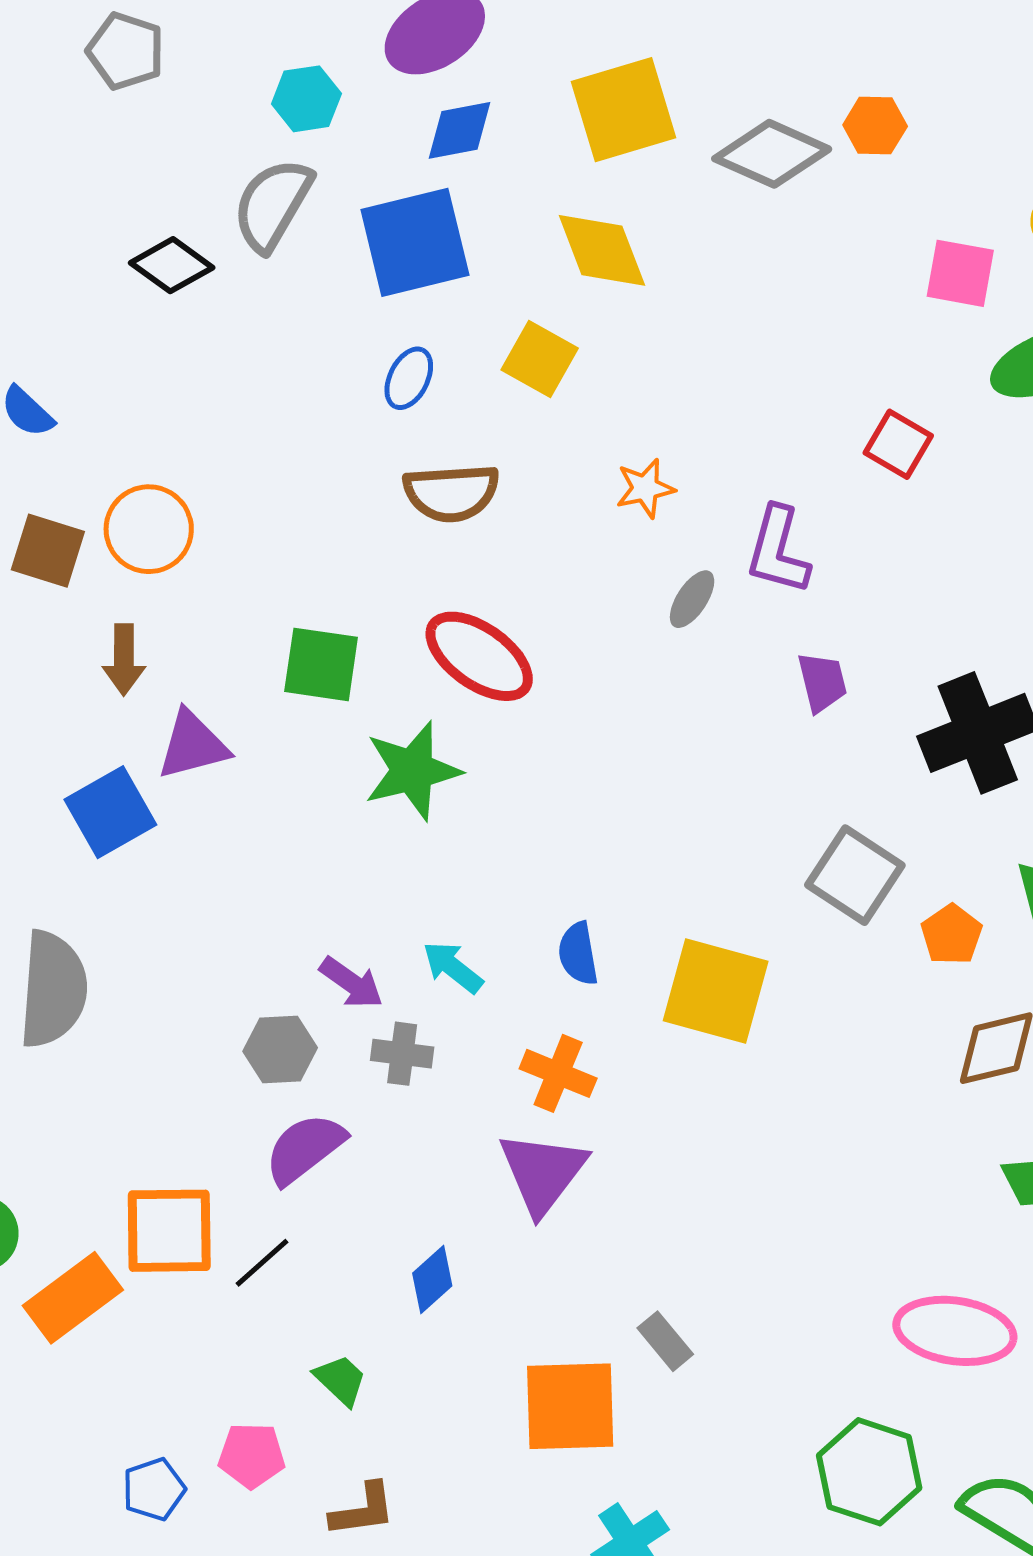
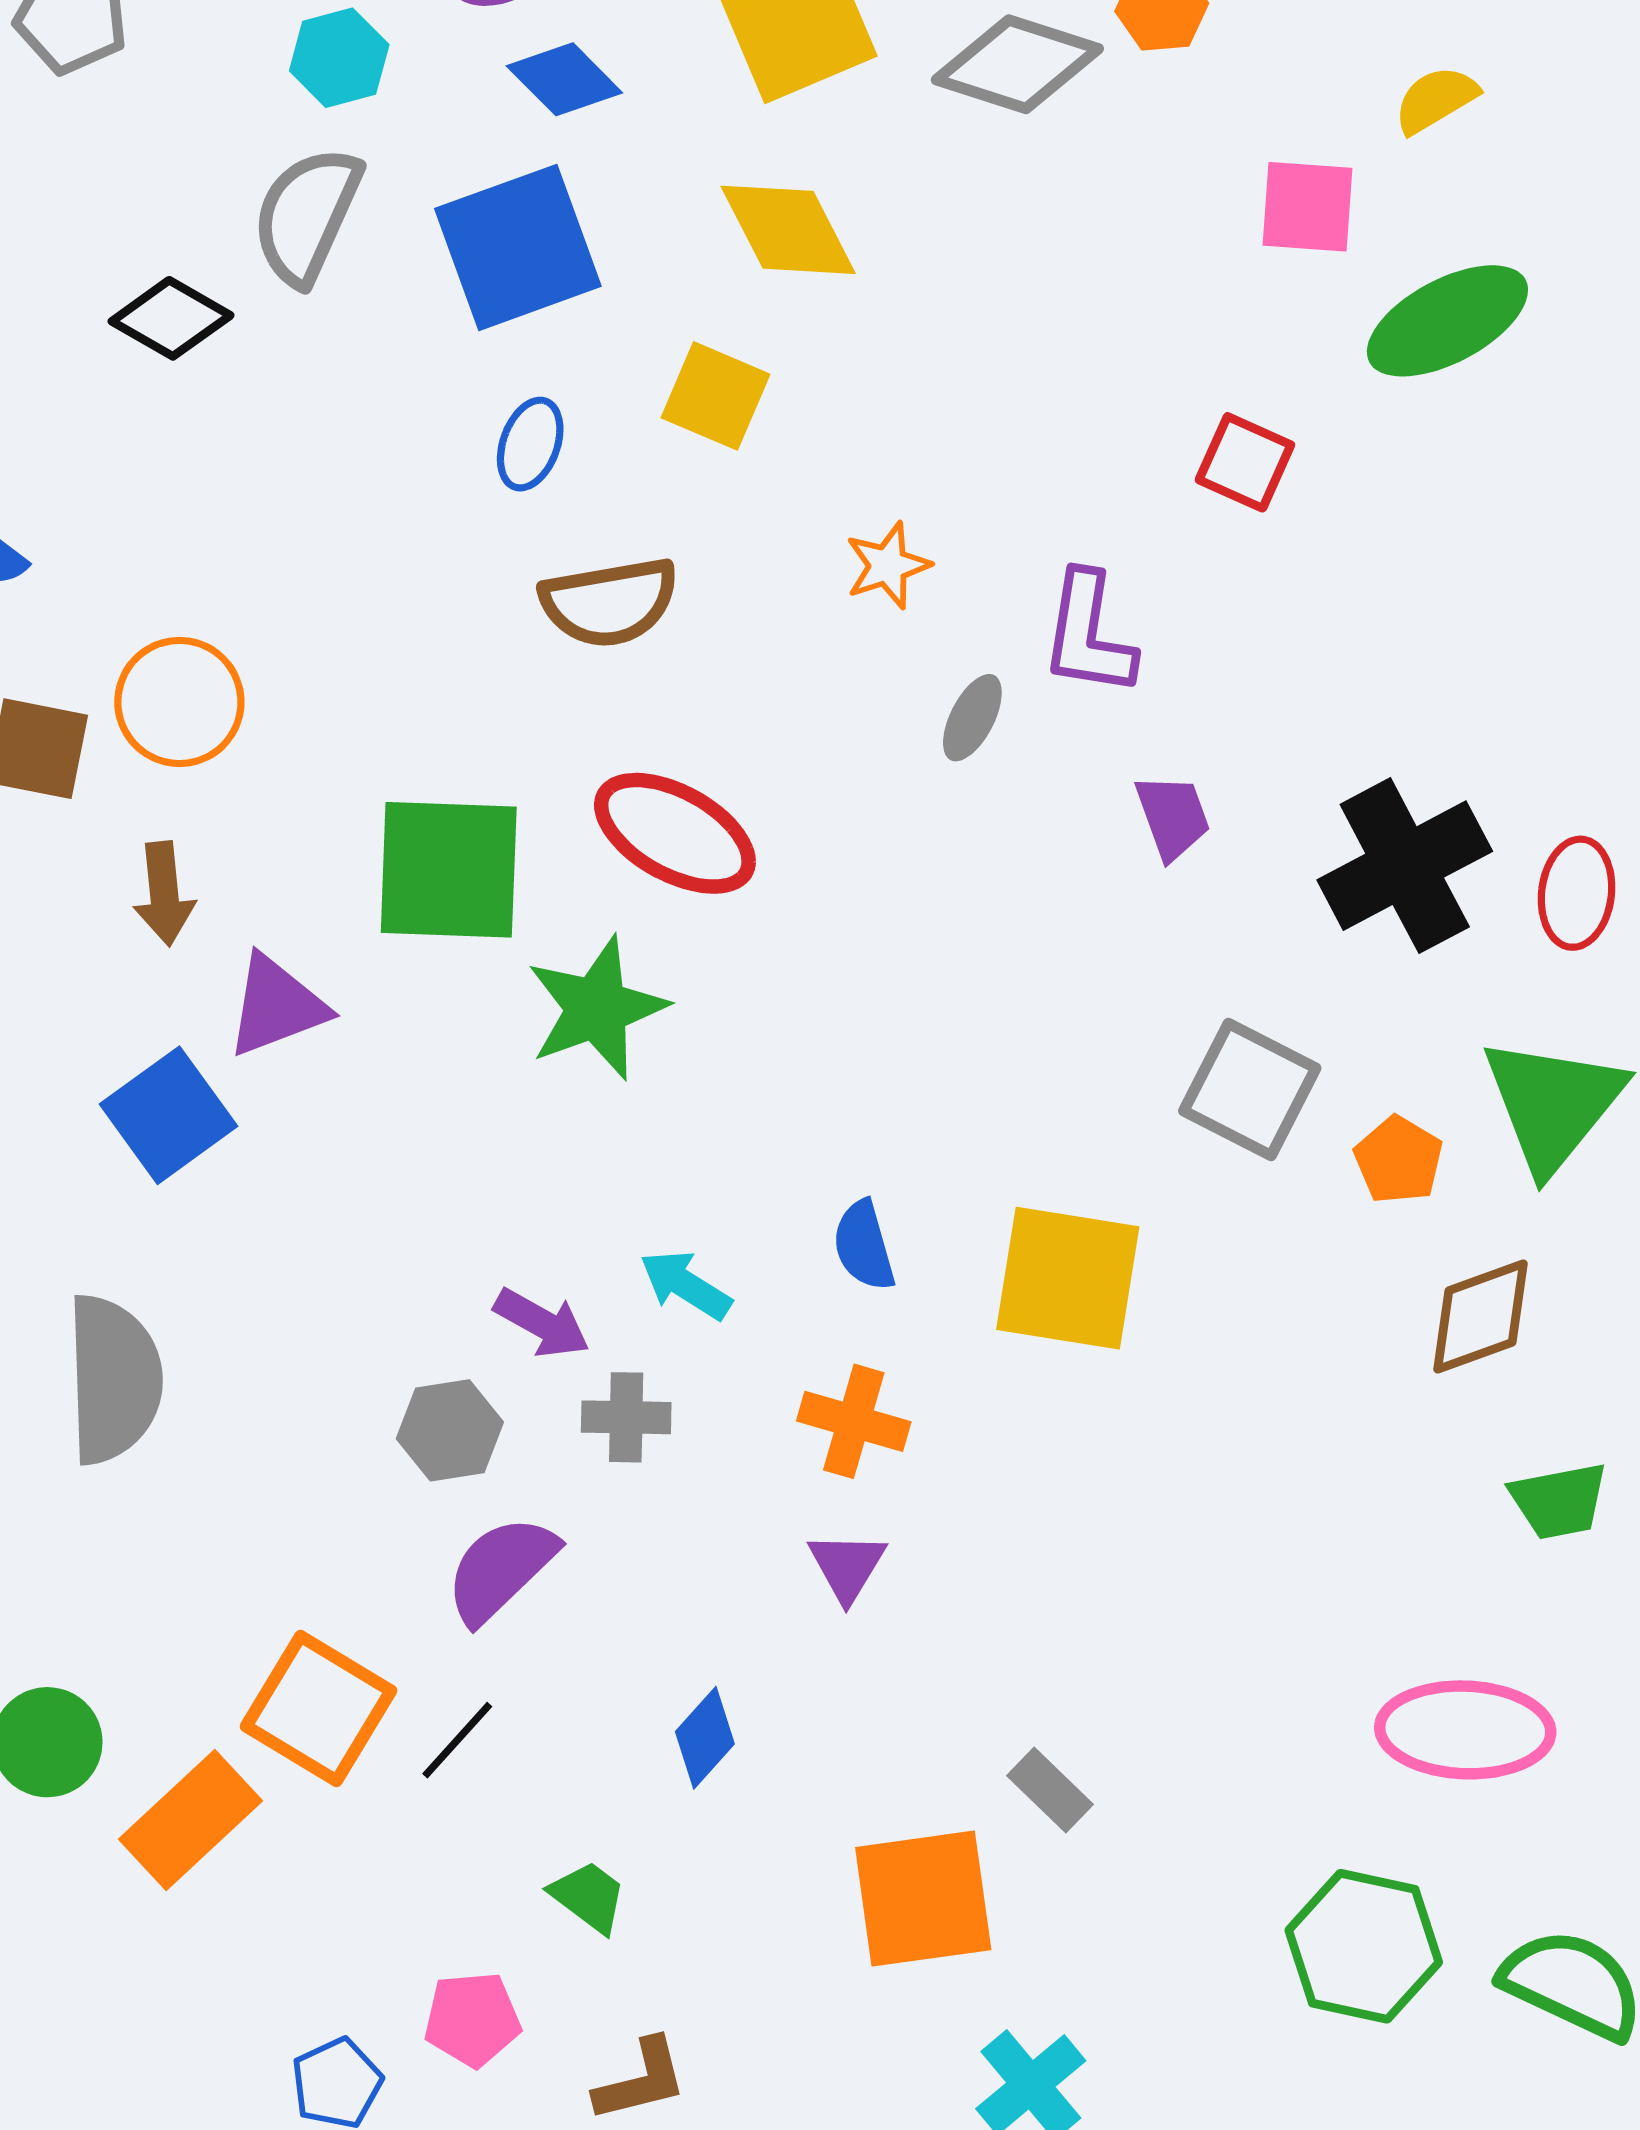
blue diamond: (460, 130) -> (564, 79), turned 62
green square: (321, 664) -> (449, 870), size x1.4
purple triangle: (543, 1173) -> (847, 1566), size x0.6
orange square: (169, 1231) -> (319, 1709), turned 38

